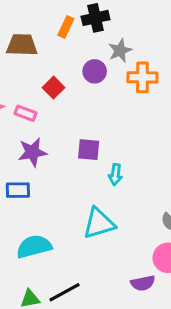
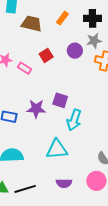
black cross: (95, 18) -> (93, 18), moved
purple star: (32, 152) -> (36, 109), moved
cyan arrow: (115, 175) -> (74, 120), size x1.5
purple semicircle: (143, 283) -> (64, 183), moved

